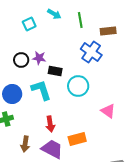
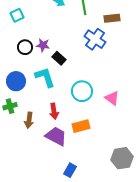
cyan square: (29, 24) -> (17, 15), moved
black rectangle: (55, 71) -> (59, 58), turned 32
cyan circle: (78, 86) -> (82, 91), moved
brown arrow: (25, 144) -> (29, 120), moved

